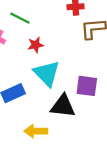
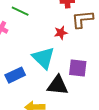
red star: (36, 45) -> (61, 33), moved

